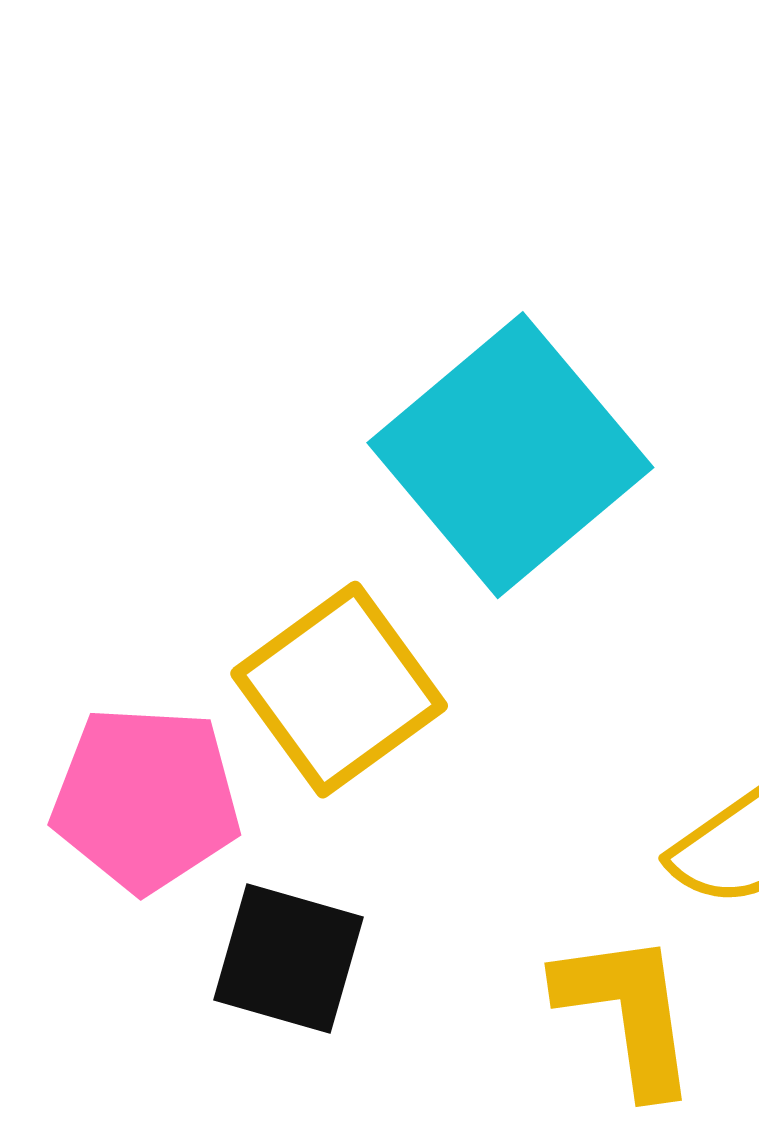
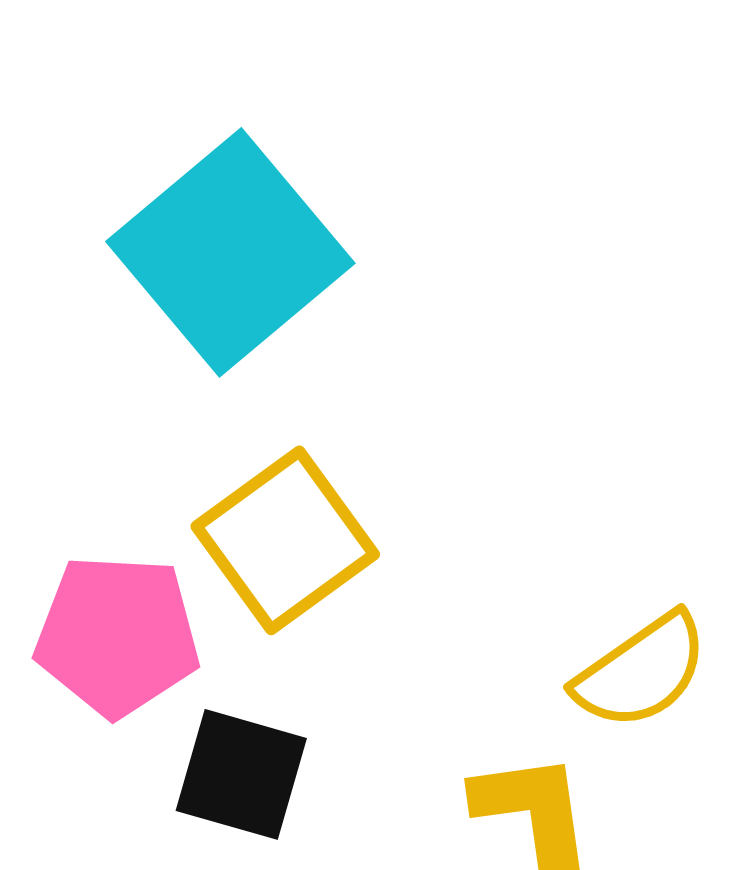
cyan square: (510, 455) -> (230, 252), moved

